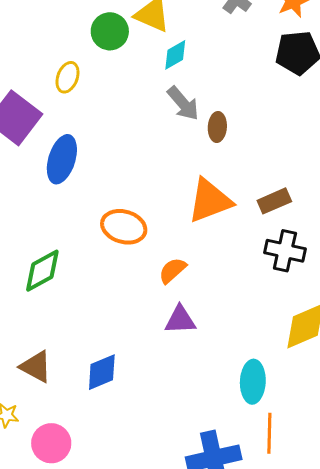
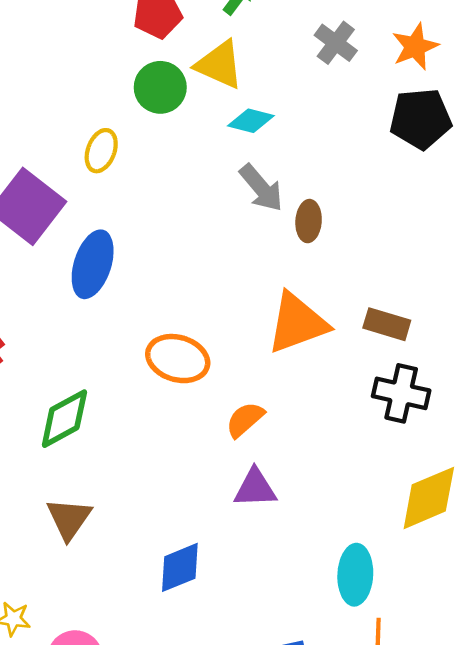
cyan diamond: (175, 55) -> (251, 121), turned 44
brown rectangle: (274, 201) -> (387, 324), turned 40
brown triangle: (36, 367) -> (69, 519), moved, turned 36
blue diamond: (102, 372) -> (180, 567), moved

